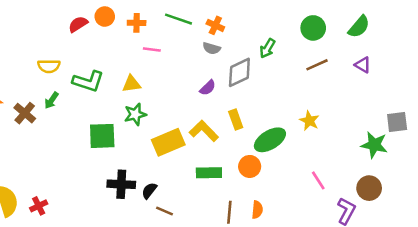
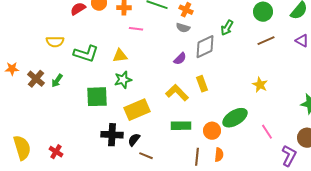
green arrow: (51, 100) -> (57, 81), moved
green ellipse: (270, 140) -> (235, 118), moved
yellow rectangle: (168, 142) -> (137, 110), moved
orange circle: (250, 166) -> (212, 131), moved
red cross: (39, 206) -> (56, 152), moved, turned -32

